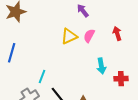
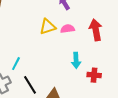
red arrow: (117, 33) -> (96, 30), size x1.5
pink semicircle: (89, 36) -> (68, 29), turned 48

